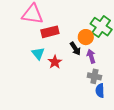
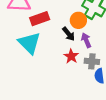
cyan triangle: (38, 53) -> (29, 43), size x1.6
red star: (55, 62) -> (71, 56), moved

